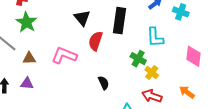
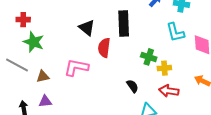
cyan L-shape: (155, 37) -> (175, 32), moved
yellow cross: (152, 72) -> (164, 68), turned -32
black semicircle: (104, 83) -> (132, 86), moved

